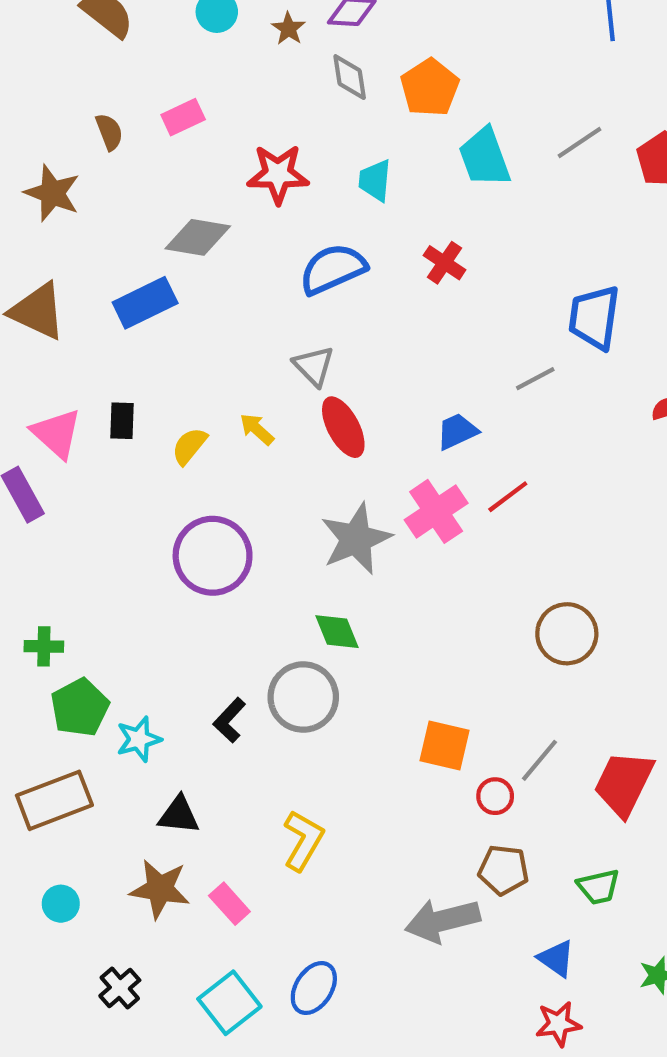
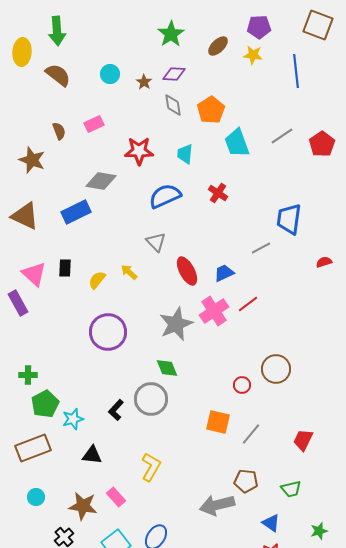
red ellipse: (343, 427) -> (187, 271), moved
gray line: (539, 760) -> (251, 434), moved
red trapezoid: (624, 783) -> (303, 440), size x0.7
red circle: (495, 796) -> (242, 385), moved
brown star: (160, 889) -> (83, 506), moved

